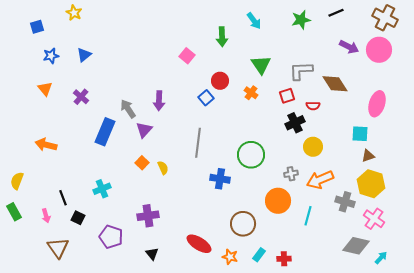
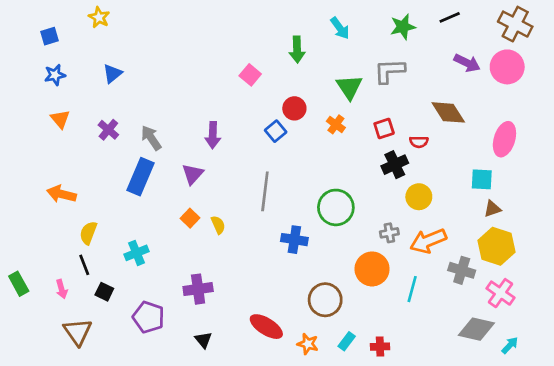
blue star: (51, 56) -> (55, 75), moved
gray L-shape: (301, 71) -> (389, 71), moved
gray arrow: (128, 109) -> (151, 138), moved
yellow semicircle: (17, 181) -> (88, 233), moved

